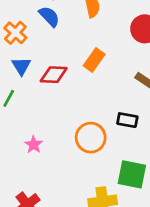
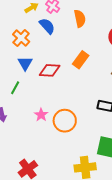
orange circle: (91, 138) -> (65, 121), moved
pink star: (34, 145) -> (41, 115), moved

